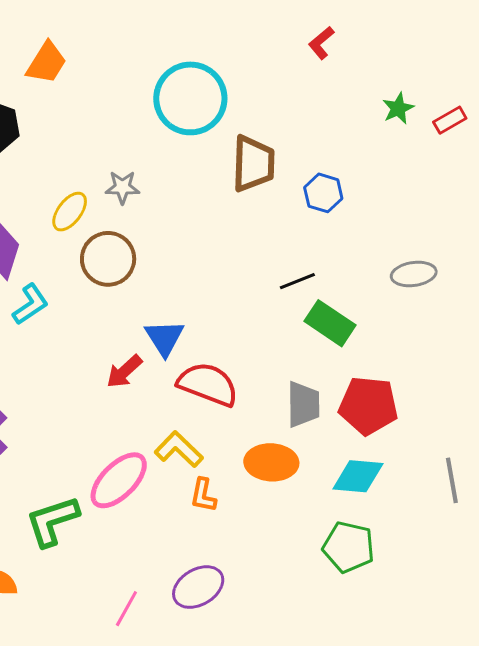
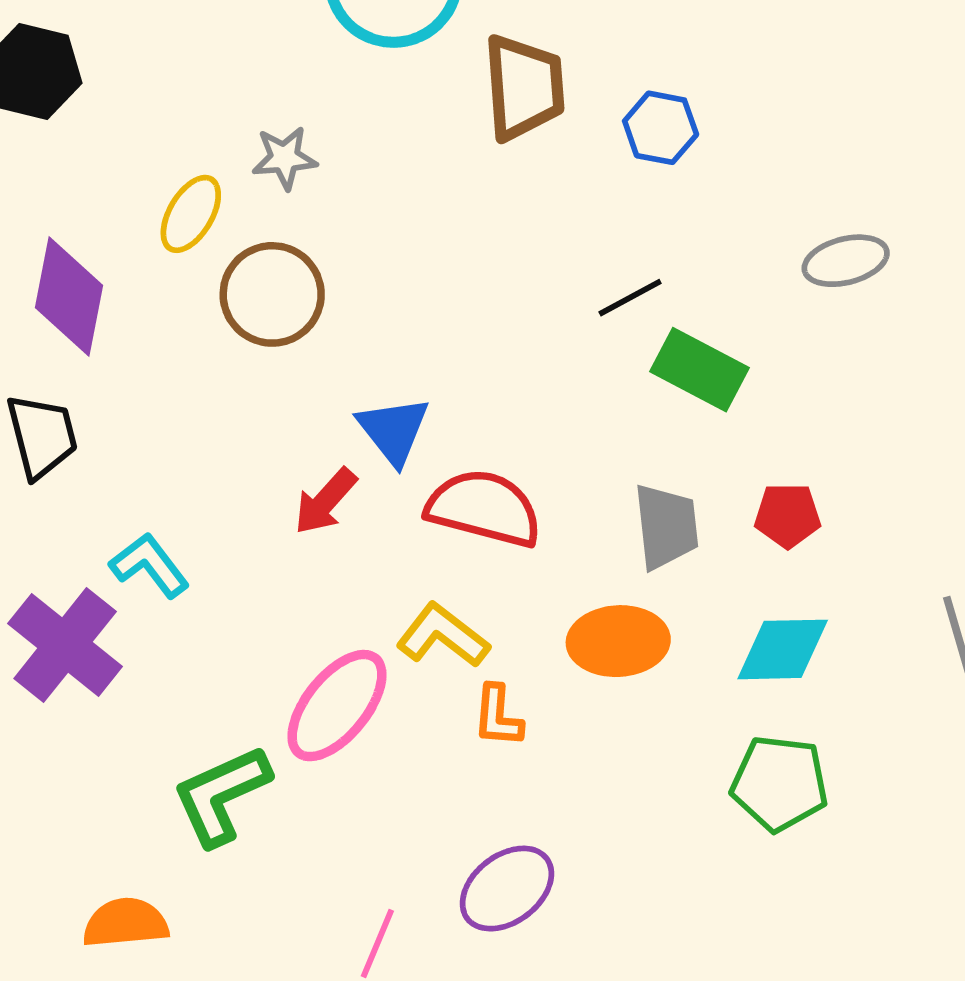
cyan L-shape: (30, 304) -> (149, 565), moved, turned -87
red pentagon: (368, 406) -> (788, 515), size x0.6

